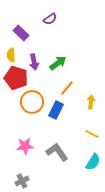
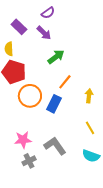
purple arrow: (34, 62) -> (44, 33), moved, turned -35
yellow line: (92, 134) -> (90, 128), turned 32
cyan semicircle: (93, 162) -> (91, 156), turned 78
gray cross: (22, 181) -> (29, 161), moved

